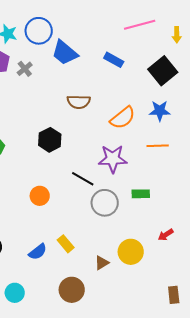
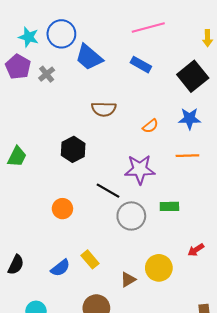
pink line: (140, 25) -> (148, 28), moved
orange semicircle: (123, 118) -> (150, 126), size x0.6

